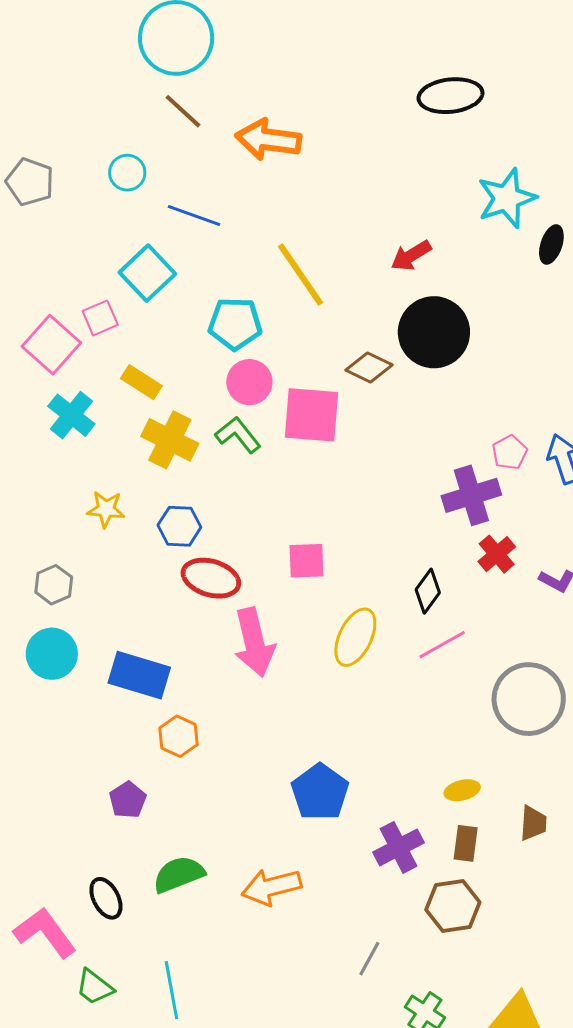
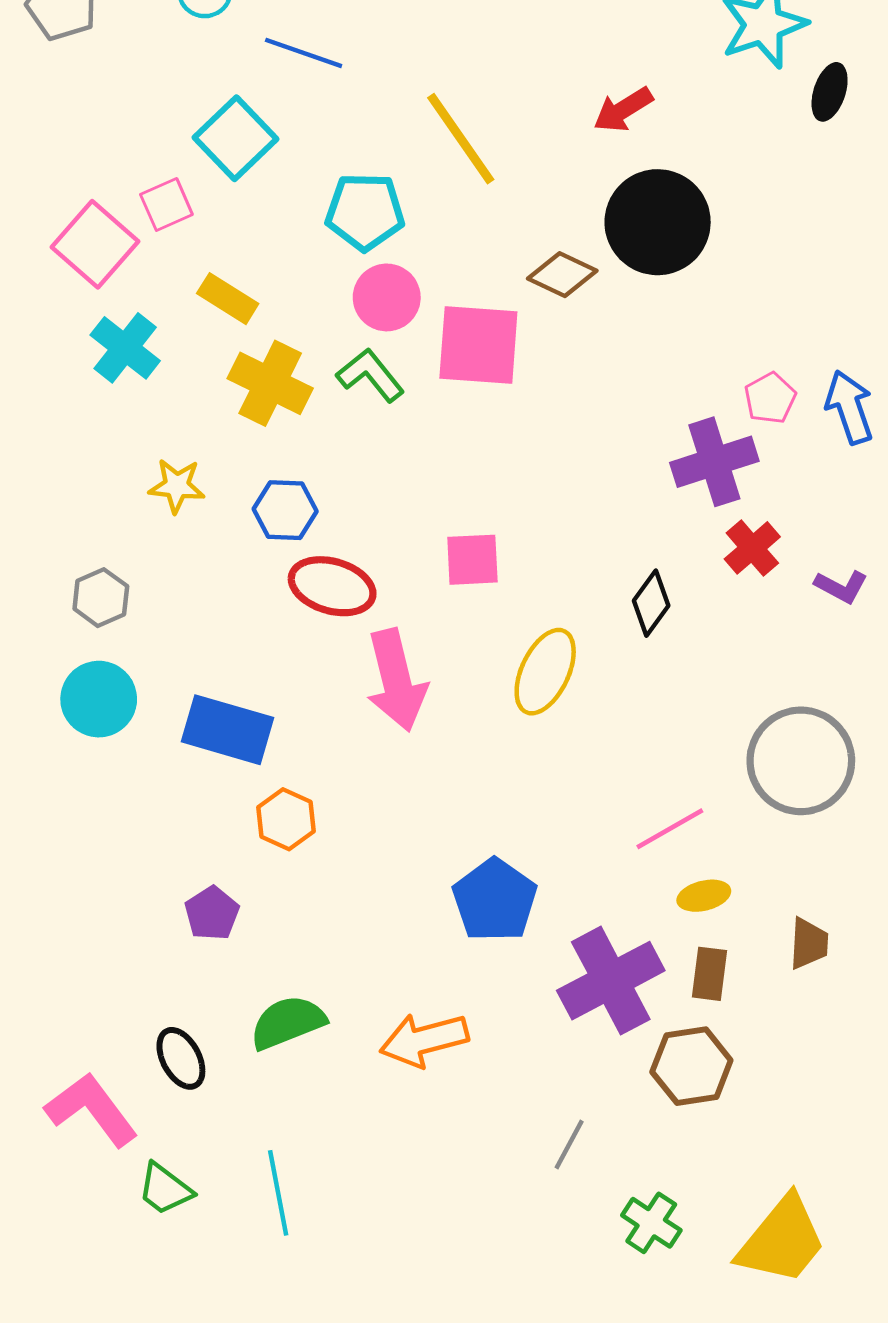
pink line: (442, 645) -> (670, 829), moved
purple cross: (399, 847) -> (611, 981), size x1.4

